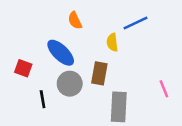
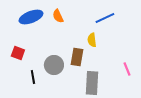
yellow semicircle: (112, 42) -> (92, 40), moved
blue ellipse: (61, 53) -> (31, 17), moved, turned -65

